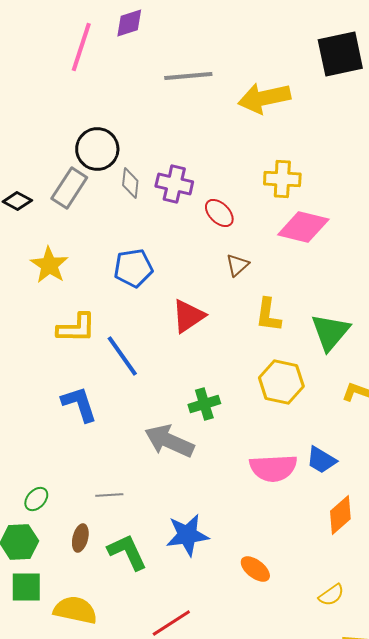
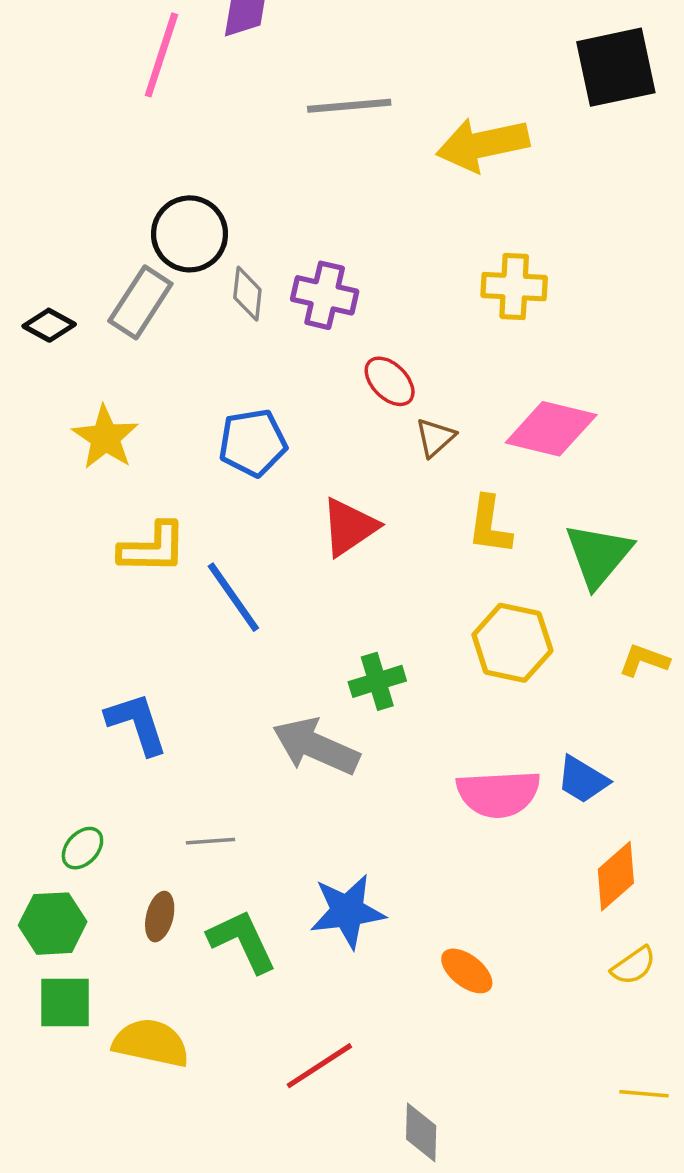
red ellipse: (219, 213) -> (390, 381), moved
pink diamond: (303, 227) -> (551, 429), moved
blue L-shape: (79, 404) -> (137, 723), moved
yellow semicircle: (331, 595) -> (633, 966), moved

